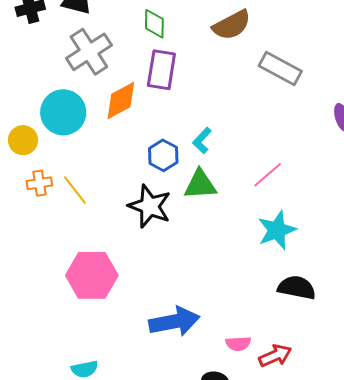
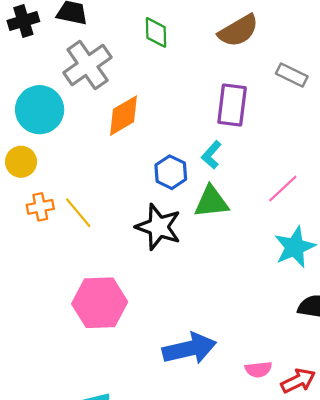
gray rectangle: (280, 69) -> (292, 75), size x0.7
purple rectangle: (161, 70) -> (232, 105), moved
cyan circle: (63, 112) -> (40, 110), moved

